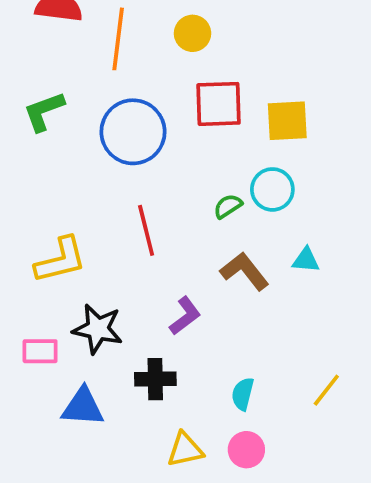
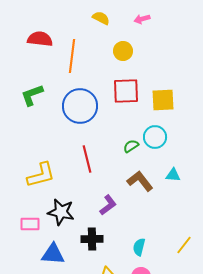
yellow circle: (192, 33) -> (123, 51), moved

